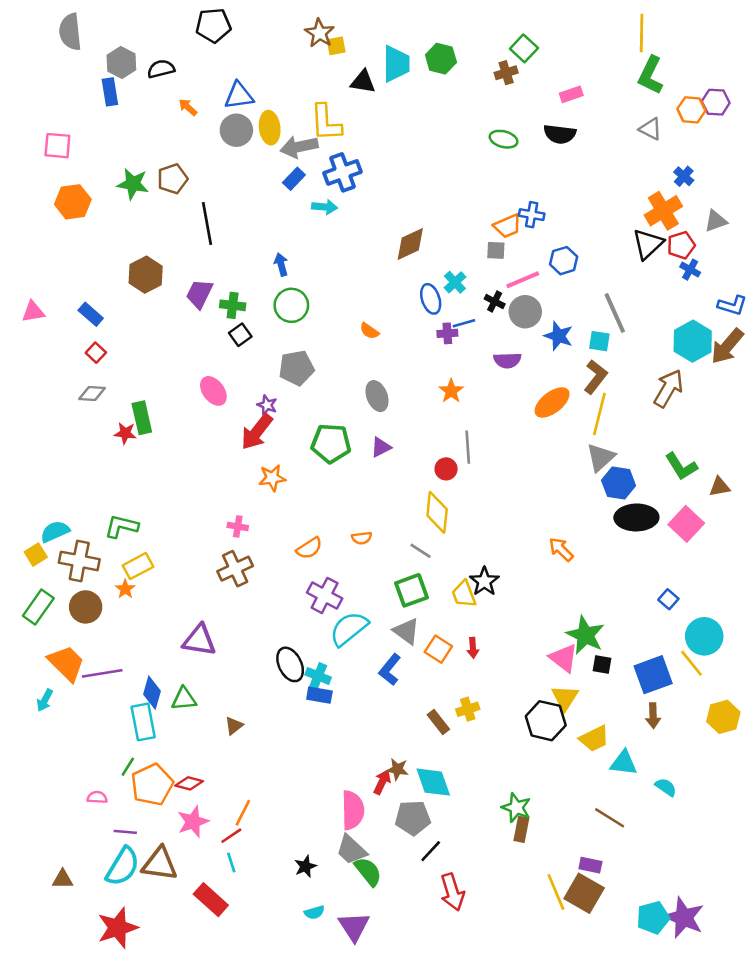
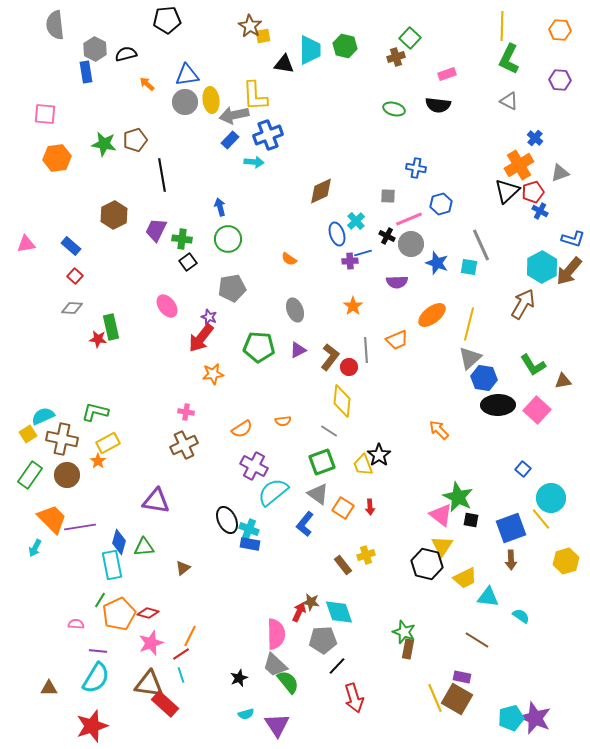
orange hexagon: (691, 110) -> (560, 30), moved
orange trapezoid: (507, 226) -> (397, 340), moved
brown L-shape: (596, 377) -> (330, 357), moved
brown triangle: (160, 864) -> (149, 684), moved

